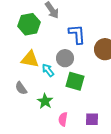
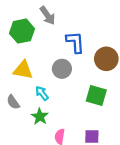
cyan arrow: (48, 70) -> (42, 93), moved
green square: (75, 81) -> (96, 95), moved

